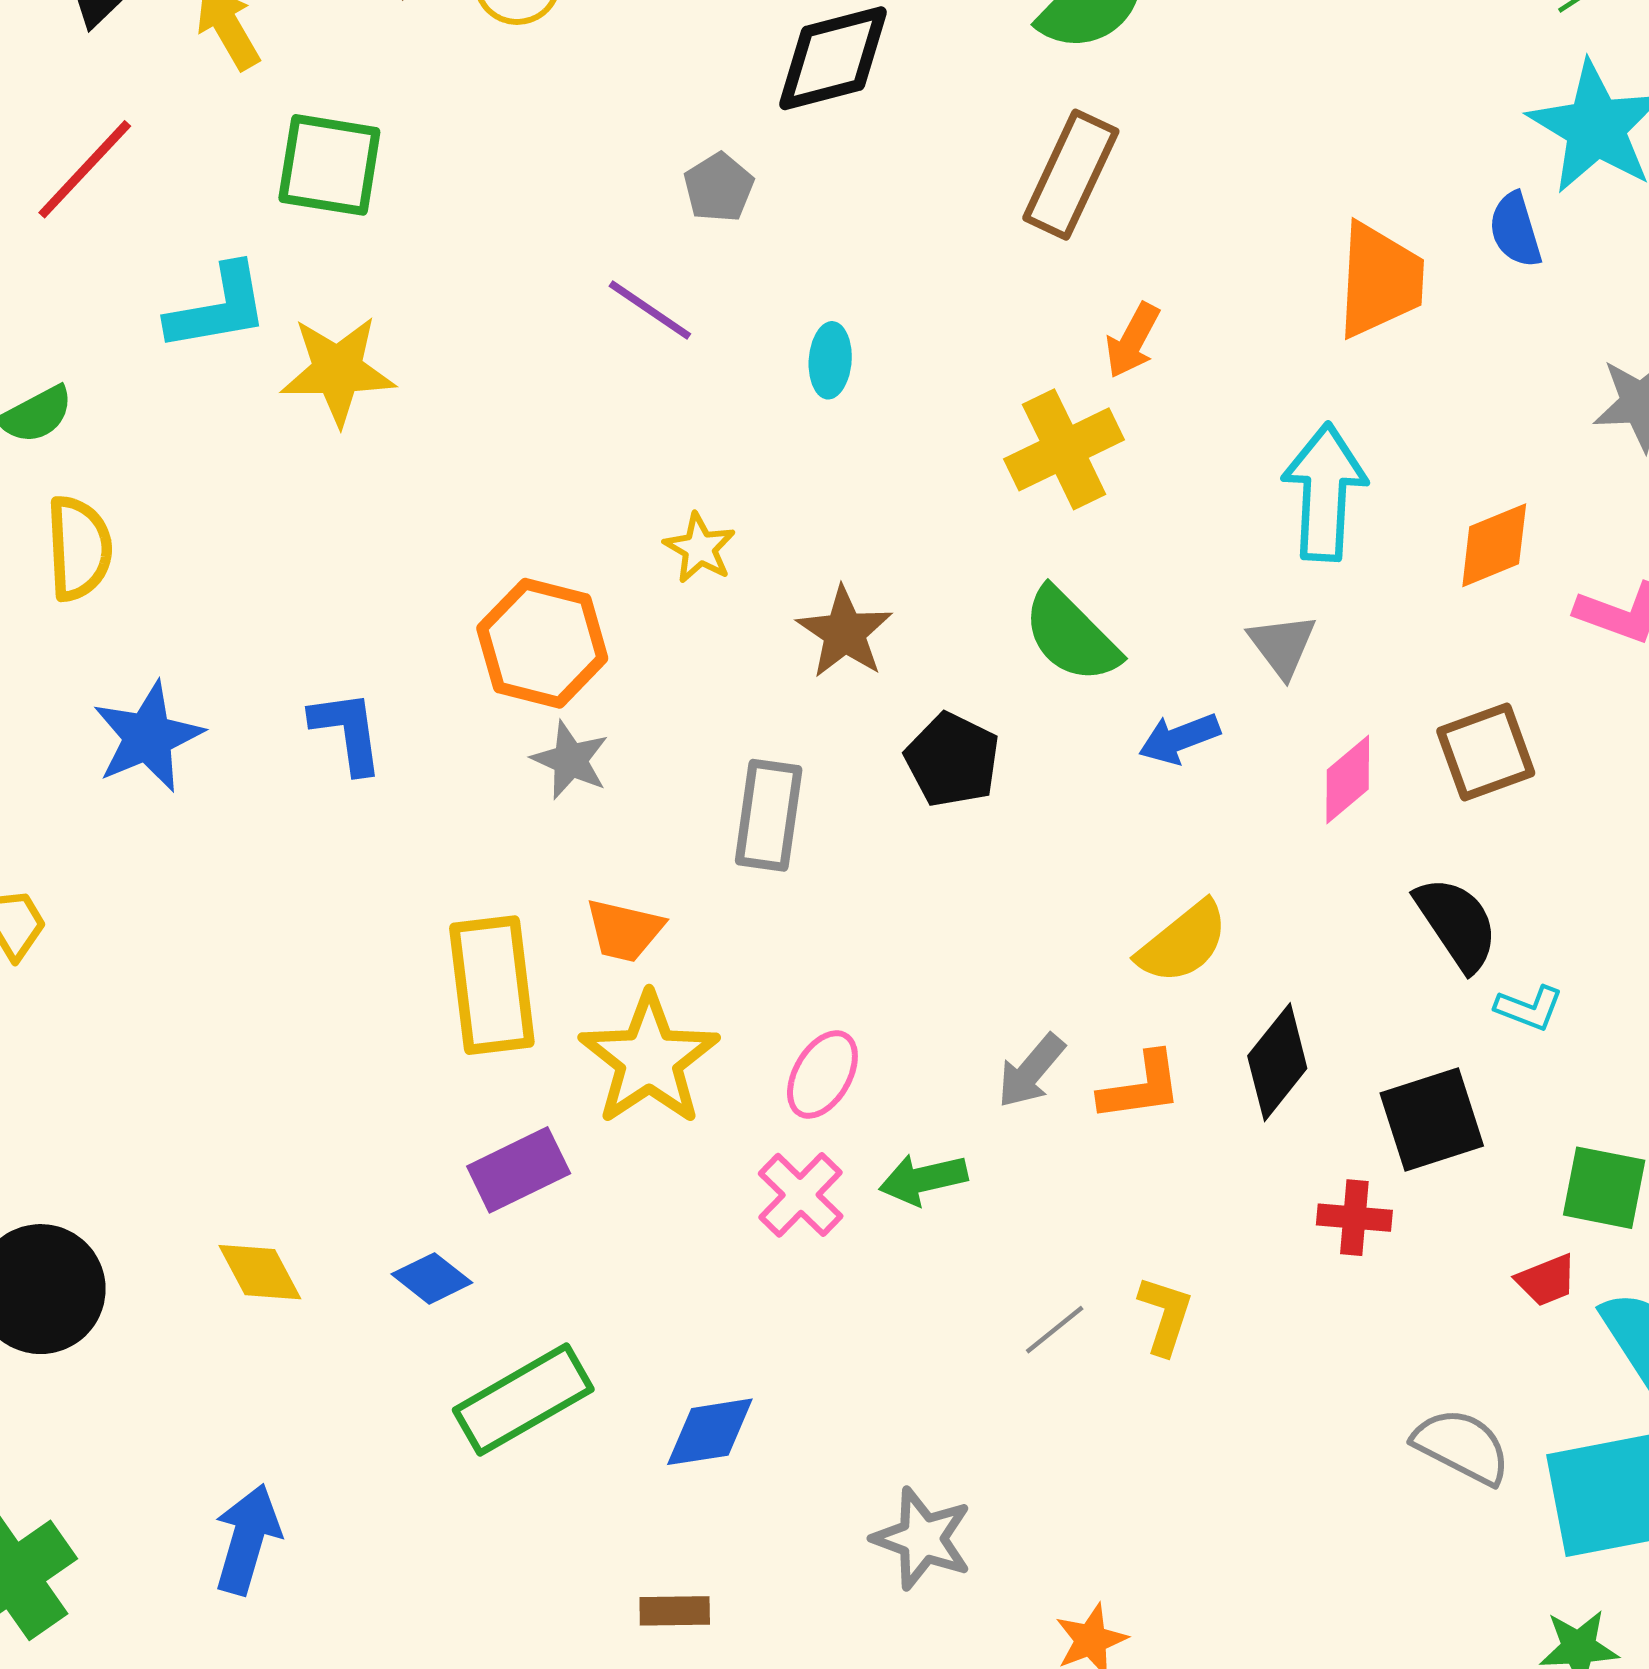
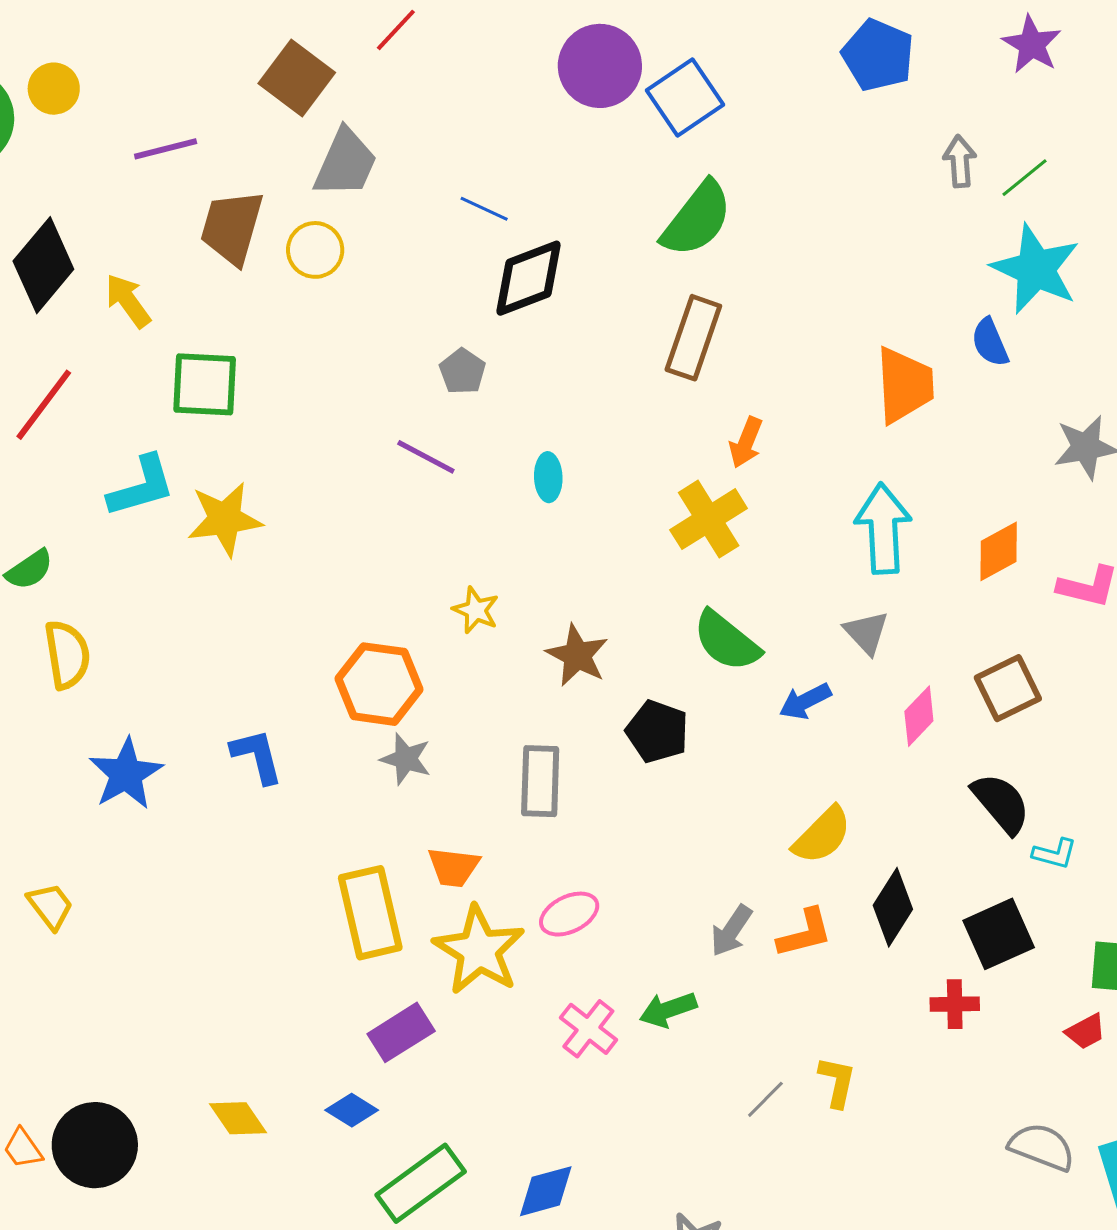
pink ellipse: (822, 1075) -> (569, 914), moved, turned 40

